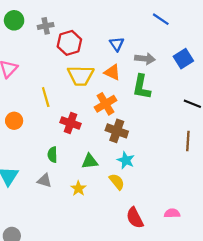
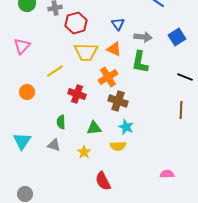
yellow line: (46, 97) -> (55, 71), turned 72
yellow semicircle: (117, 182) -> (118, 146), turned 126
red semicircle: (135, 218) -> (103, 181), moved

